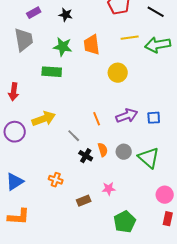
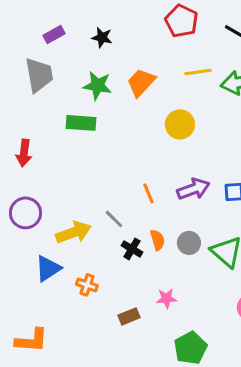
orange trapezoid: (92, 45) -> (141, 82), turned 50
yellow arrow: (44, 119) -> (73, 232), moved
blue triangle: (15, 182) -> (48, 268), moved

